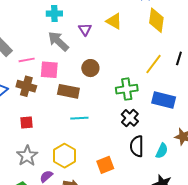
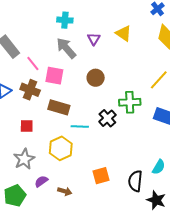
pink line: (27, 60) -> (33, 64), turned 56
brown rectangle: (68, 91) -> (59, 107), moved
black cross: (130, 118) -> (107, 118), moved
black semicircle: (137, 146) -> (135, 181), moved
yellow hexagon: (64, 156) -> (61, 148), moved

